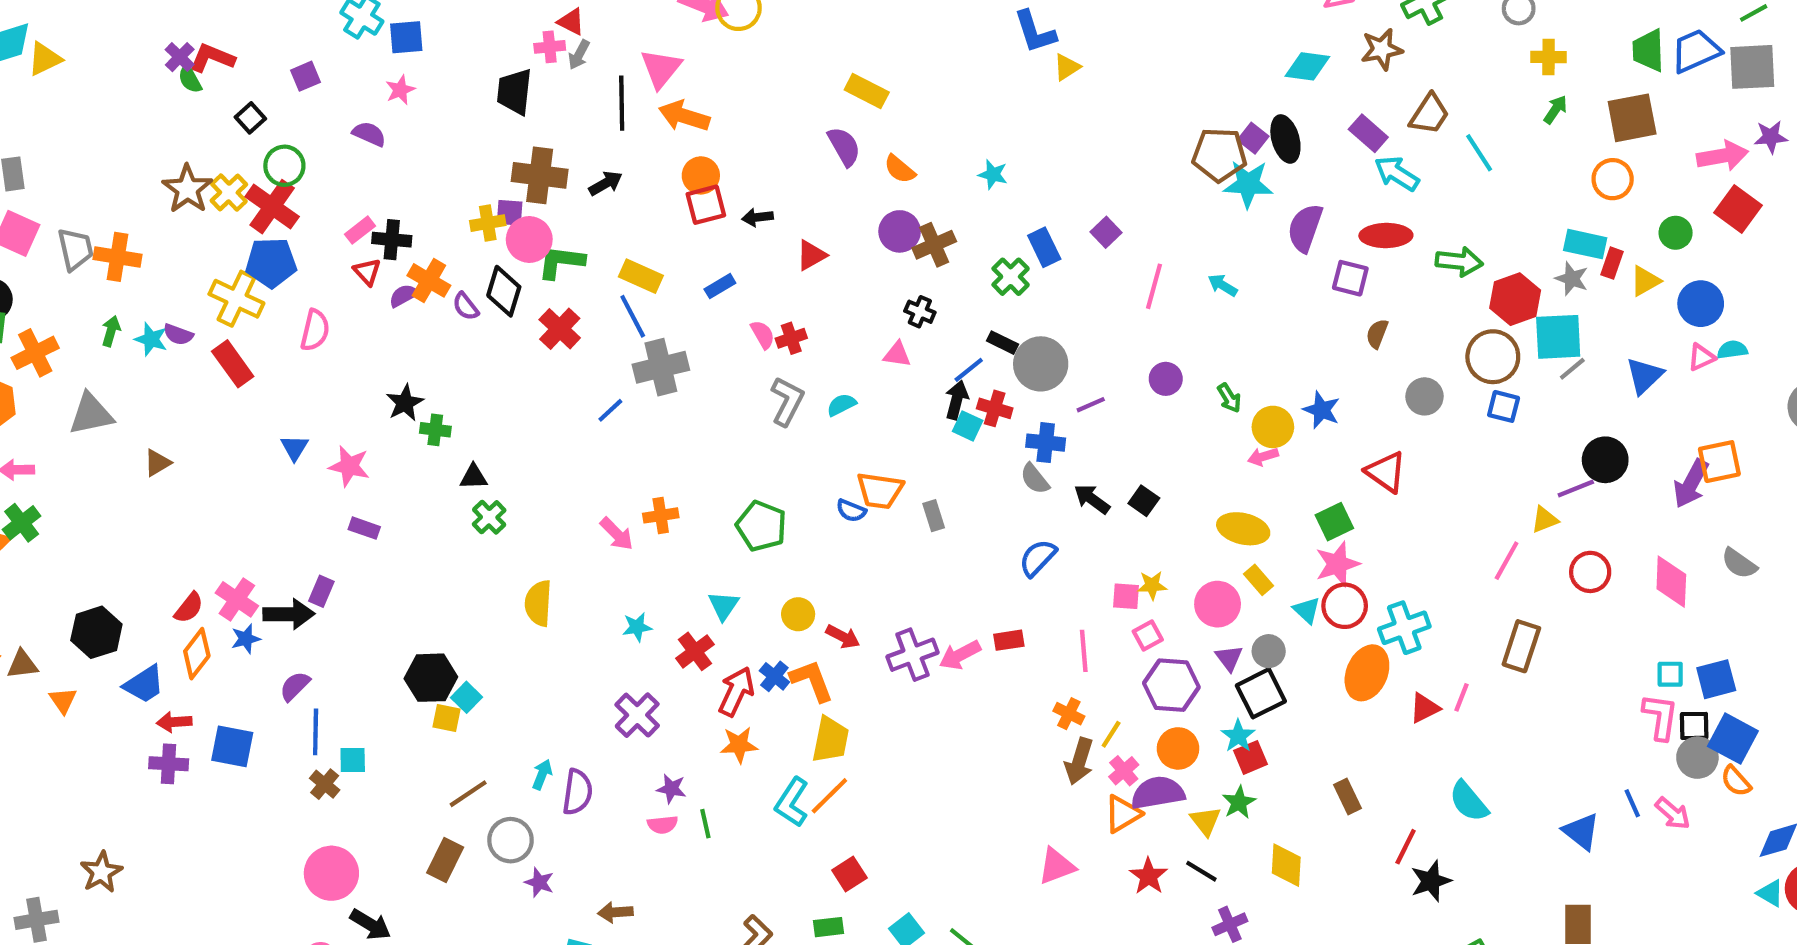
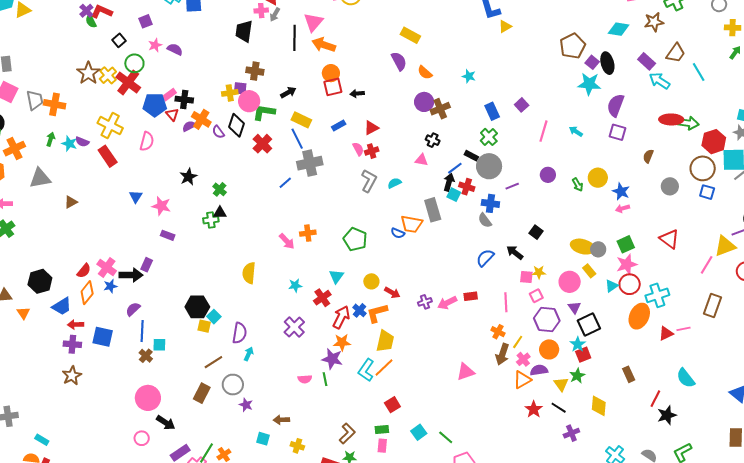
pink star: (400, 90) -> (155, 45), moved
brown pentagon: (1219, 155) -> (573, 46), moved, turned -30
brown cross: (540, 175) -> (255, 71), size x0.7
black arrow: (605, 183) -> (288, 92), moved
red ellipse: (1386, 235) -> (671, 119), moved
red triangle: (811, 255) -> (371, 128), moved
blue pentagon: (271, 263) -> (155, 105), moved
green cross: (1011, 277) -> (489, 137), moved
purple square: (1350, 278) -> (617, 132), moved
yellow circle: (1273, 427) -> (598, 178), moved
green cross: (435, 430) -> (220, 189), moved, turned 32
pink arrow: (1263, 457) -> (623, 208), moved
red triangle: (1386, 472) -> (669, 239), moved
black arrow: (1092, 499) -> (515, 252), moved
gray rectangle: (934, 516) -> (433, 210), moved, size x1.6
green cross: (489, 517) -> (211, 220), moved, turned 35
yellow triangle: (1545, 520) -> (725, 246), size x1.6
cyan triangle: (1307, 610) -> (612, 286), turned 40
gray circle: (1269, 651) -> (598, 249), moved
purple cross: (913, 655) -> (425, 302), size x0.6
orange L-shape: (812, 681) -> (377, 313), turned -85
pink line: (1461, 697) -> (684, 329), turned 56
purple star: (671, 789) -> (332, 359), moved, size x1.5
purple semicircle: (577, 792) -> (239, 333), moved
purple semicircle: (1158, 793) -> (539, 370), size x0.7
pink triangle: (1057, 866) -> (465, 372), moved
brown star: (101, 872) -> (72, 376), moved

